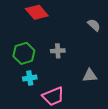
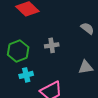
gray semicircle: (94, 25) -> (87, 28), moved

